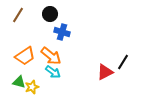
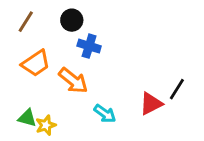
orange trapezoid: (25, 56) -> (36, 63), moved
cyan arrow: (53, 72) -> (105, 114), moved

